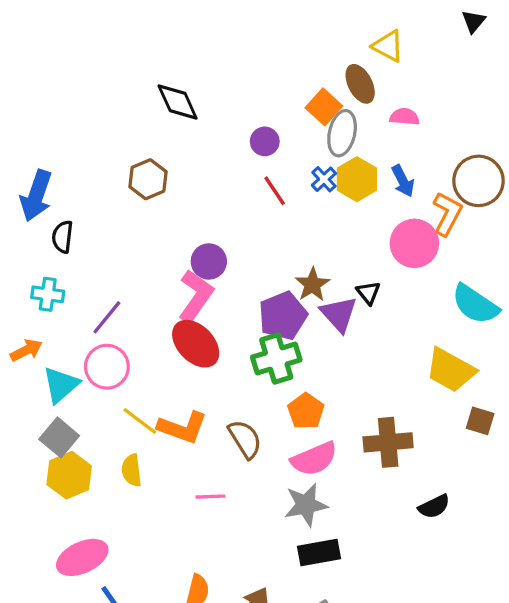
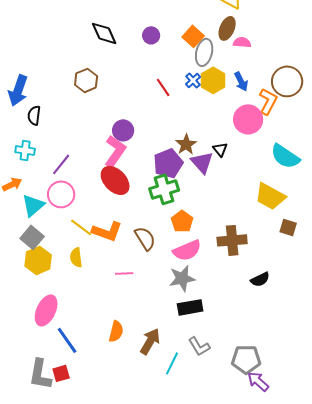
brown ellipse: (360, 84) -> (227, 28), moved, turned 50
purple circle: (265, 141) -> (151, 35), moved
pink ellipse: (82, 557) -> (46, 310), turned -40

